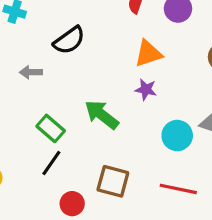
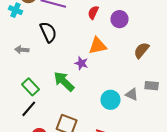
black semicircle: (69, 40) -> (48, 32), turned -85
purple star: (146, 89) -> (81, 63), moved

